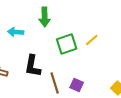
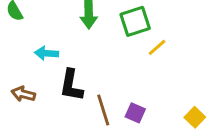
cyan arrow: (16, 32) -> (47, 53), moved
green square: (67, 44) -> (135, 21), moved

